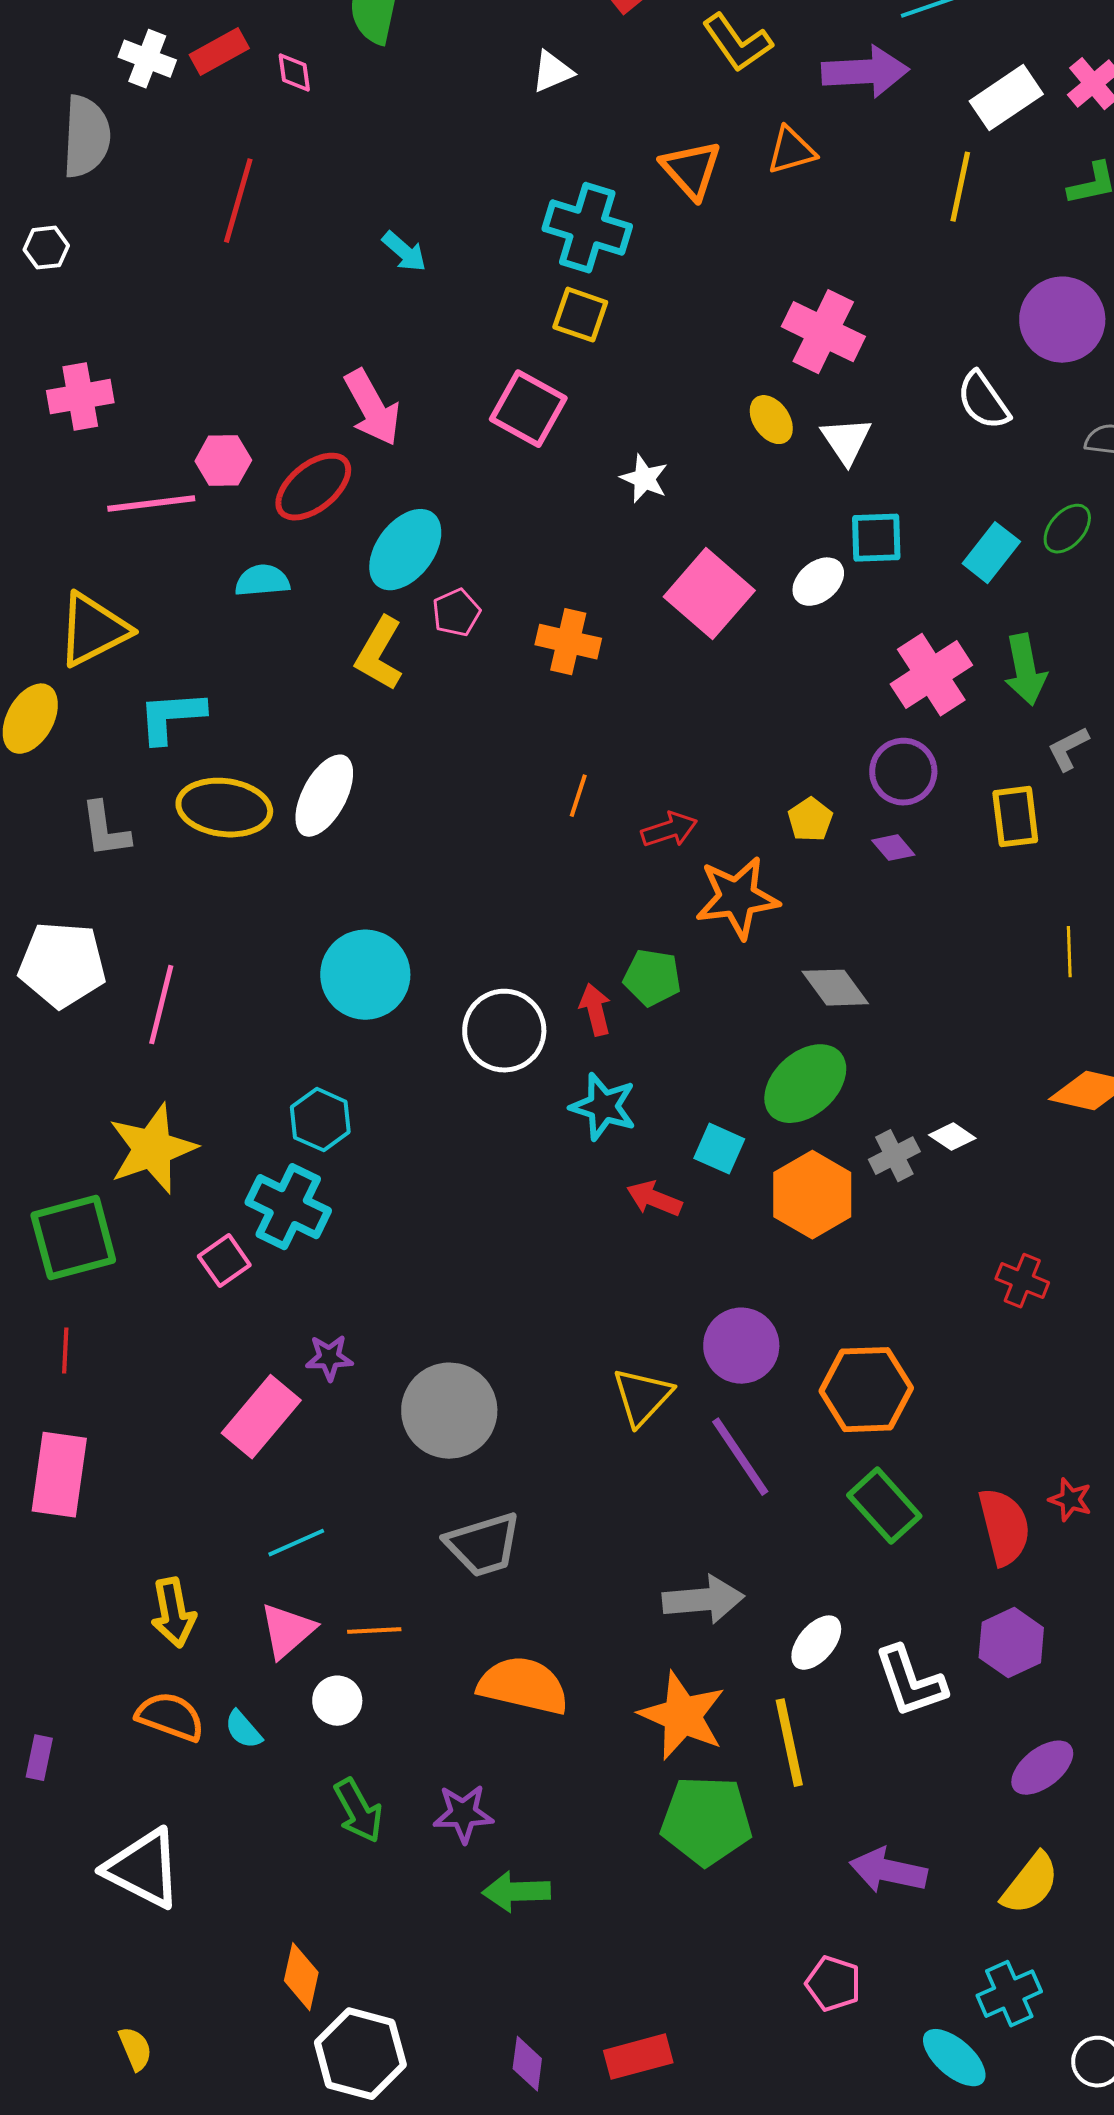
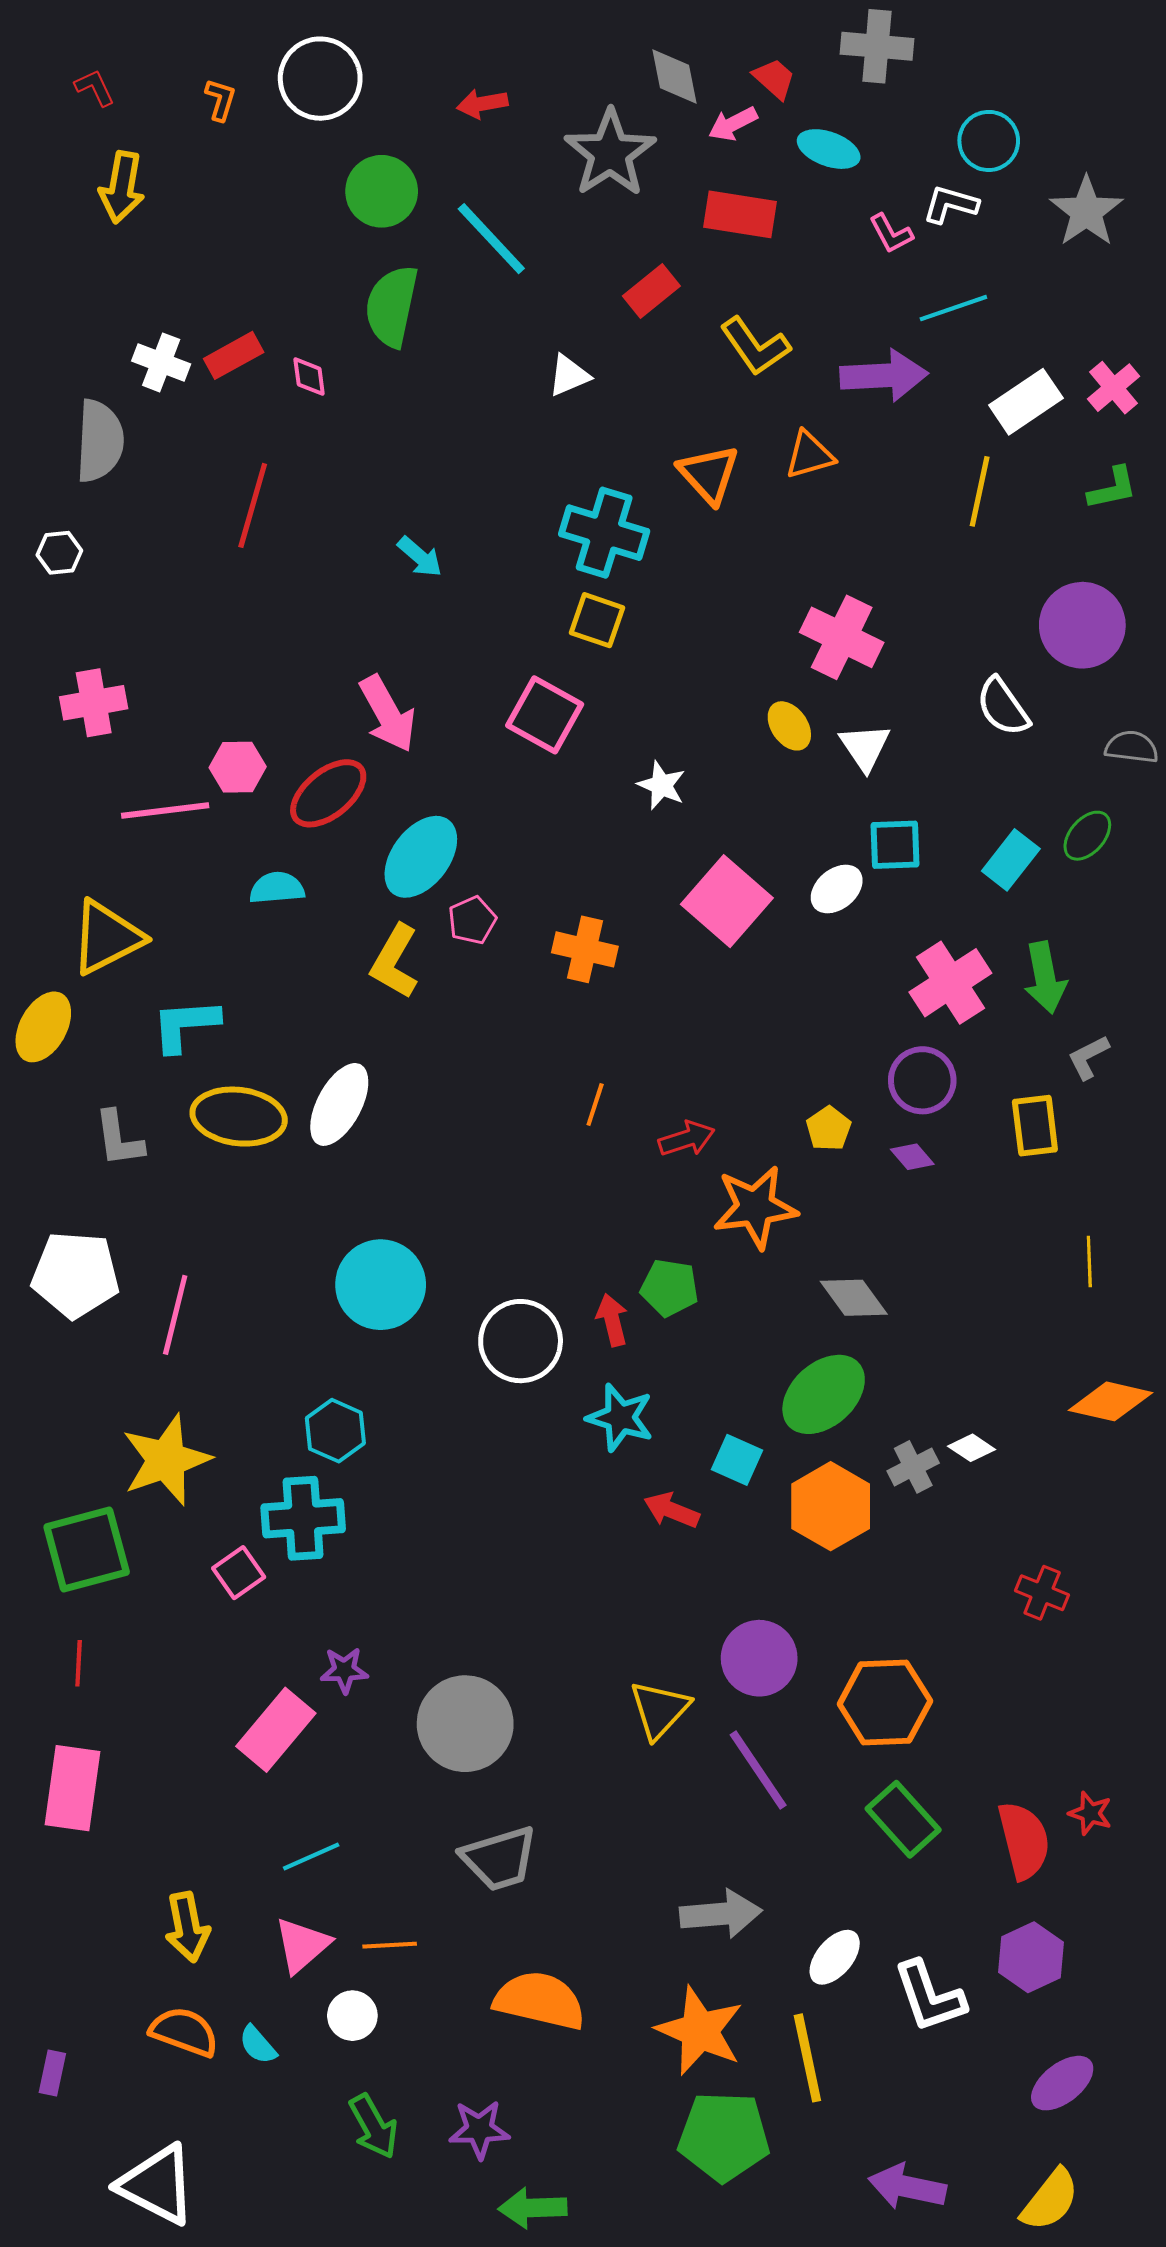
cyan cross: (288, 1207) -> (303, 1518), turned -30

